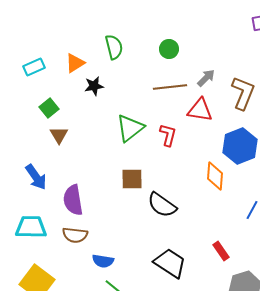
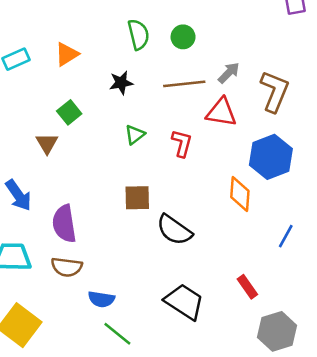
green semicircle: (114, 47) -> (138, 34), moved
black star: (94, 86) -> (121, 83), moved
green square: (49, 108) -> (69, 112), moved
green triangle: (130, 128) -> (135, 135), size x0.6

